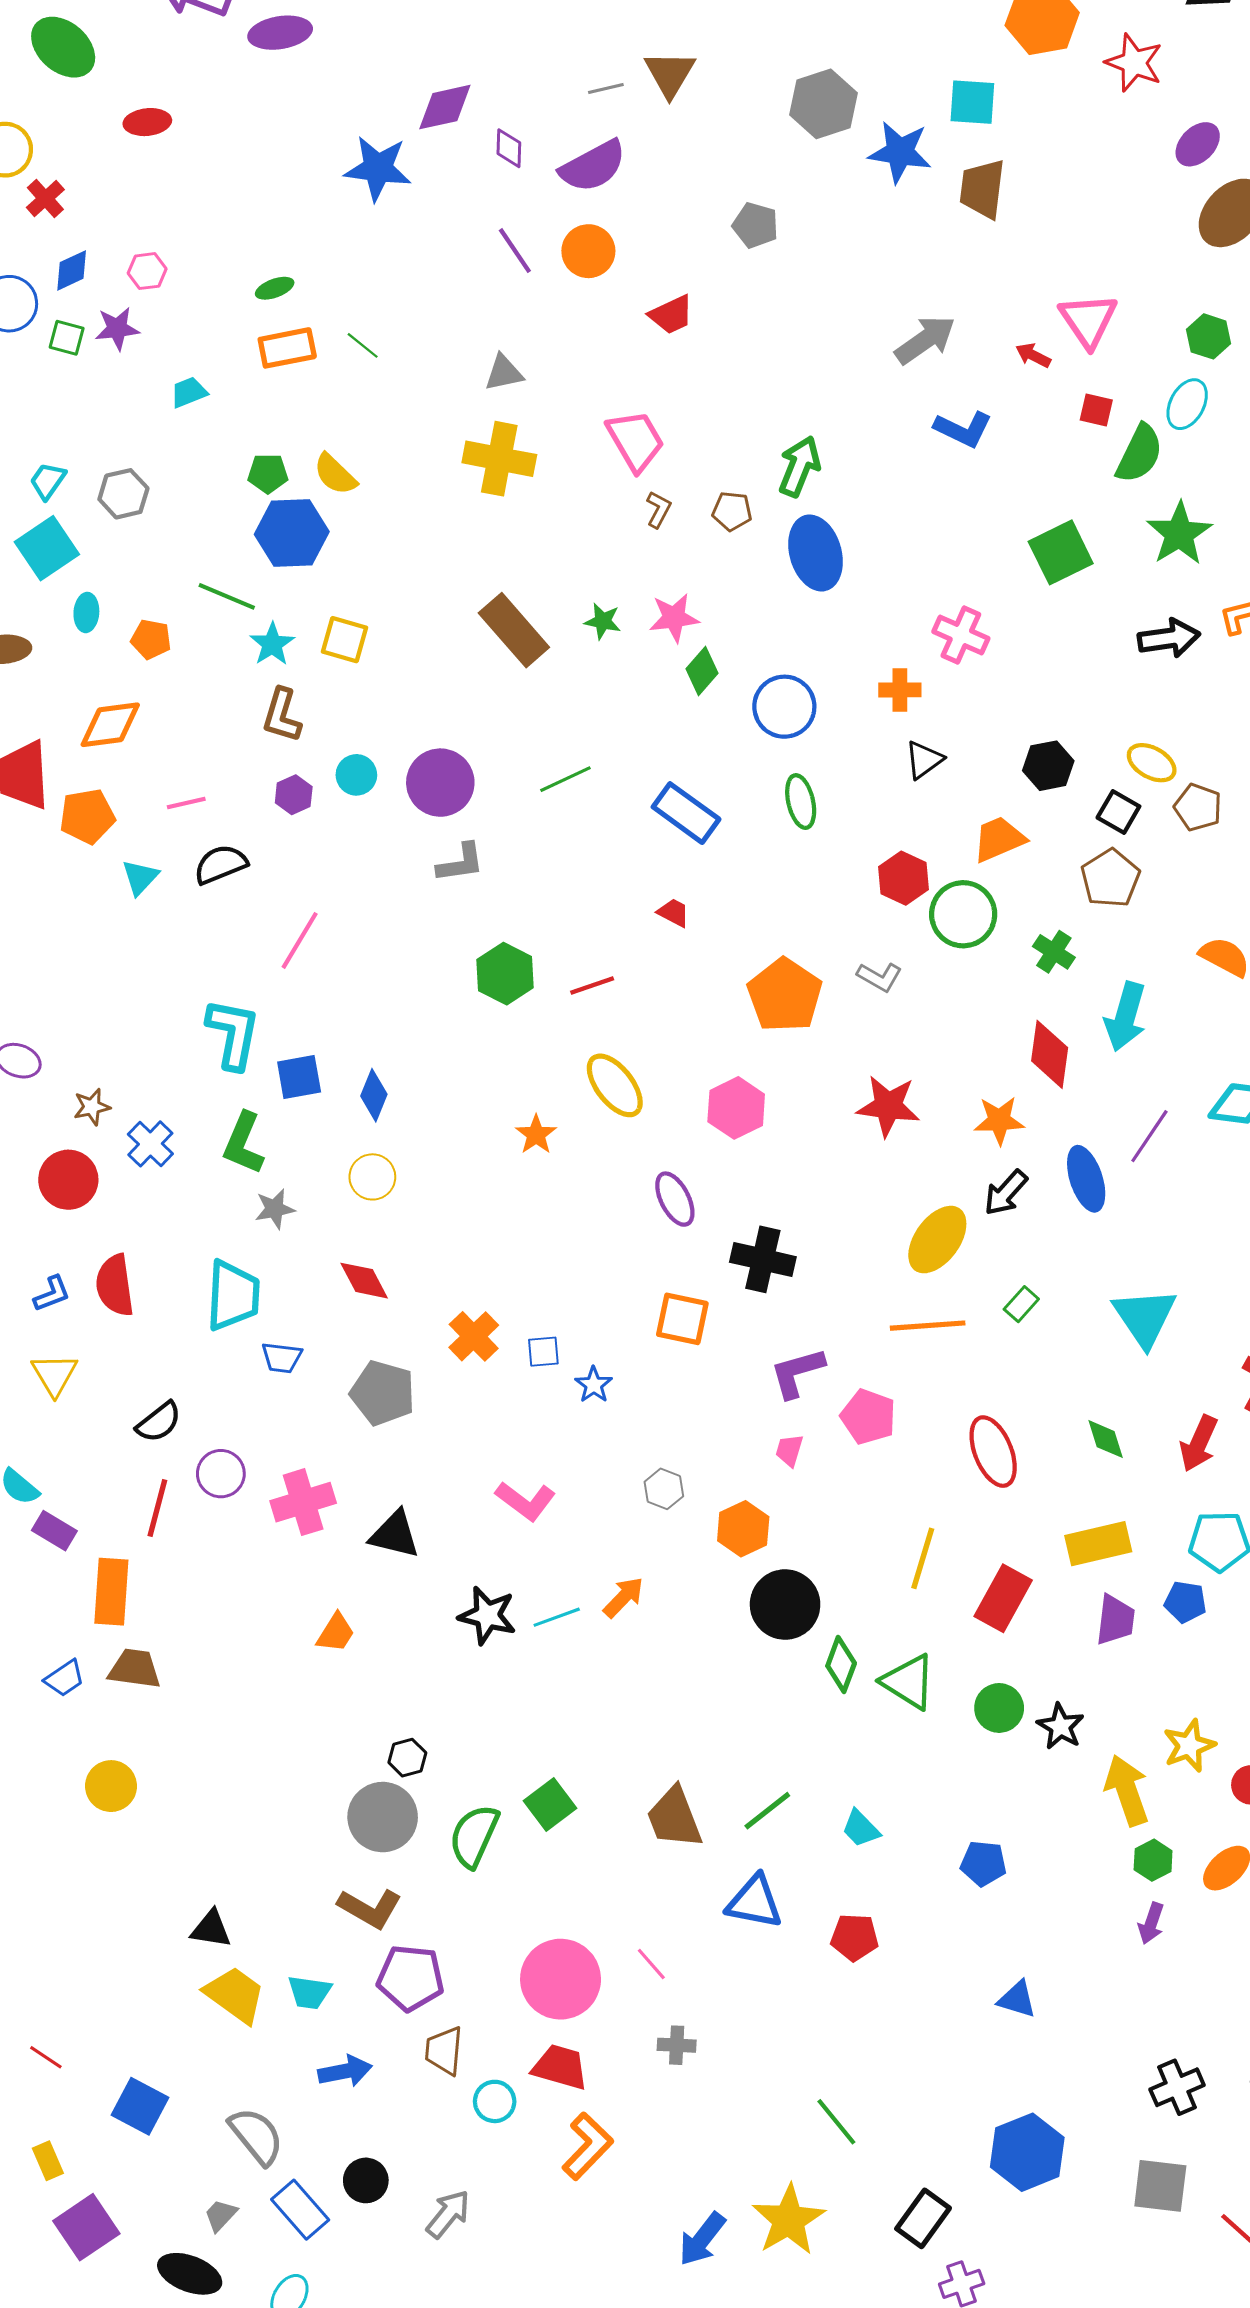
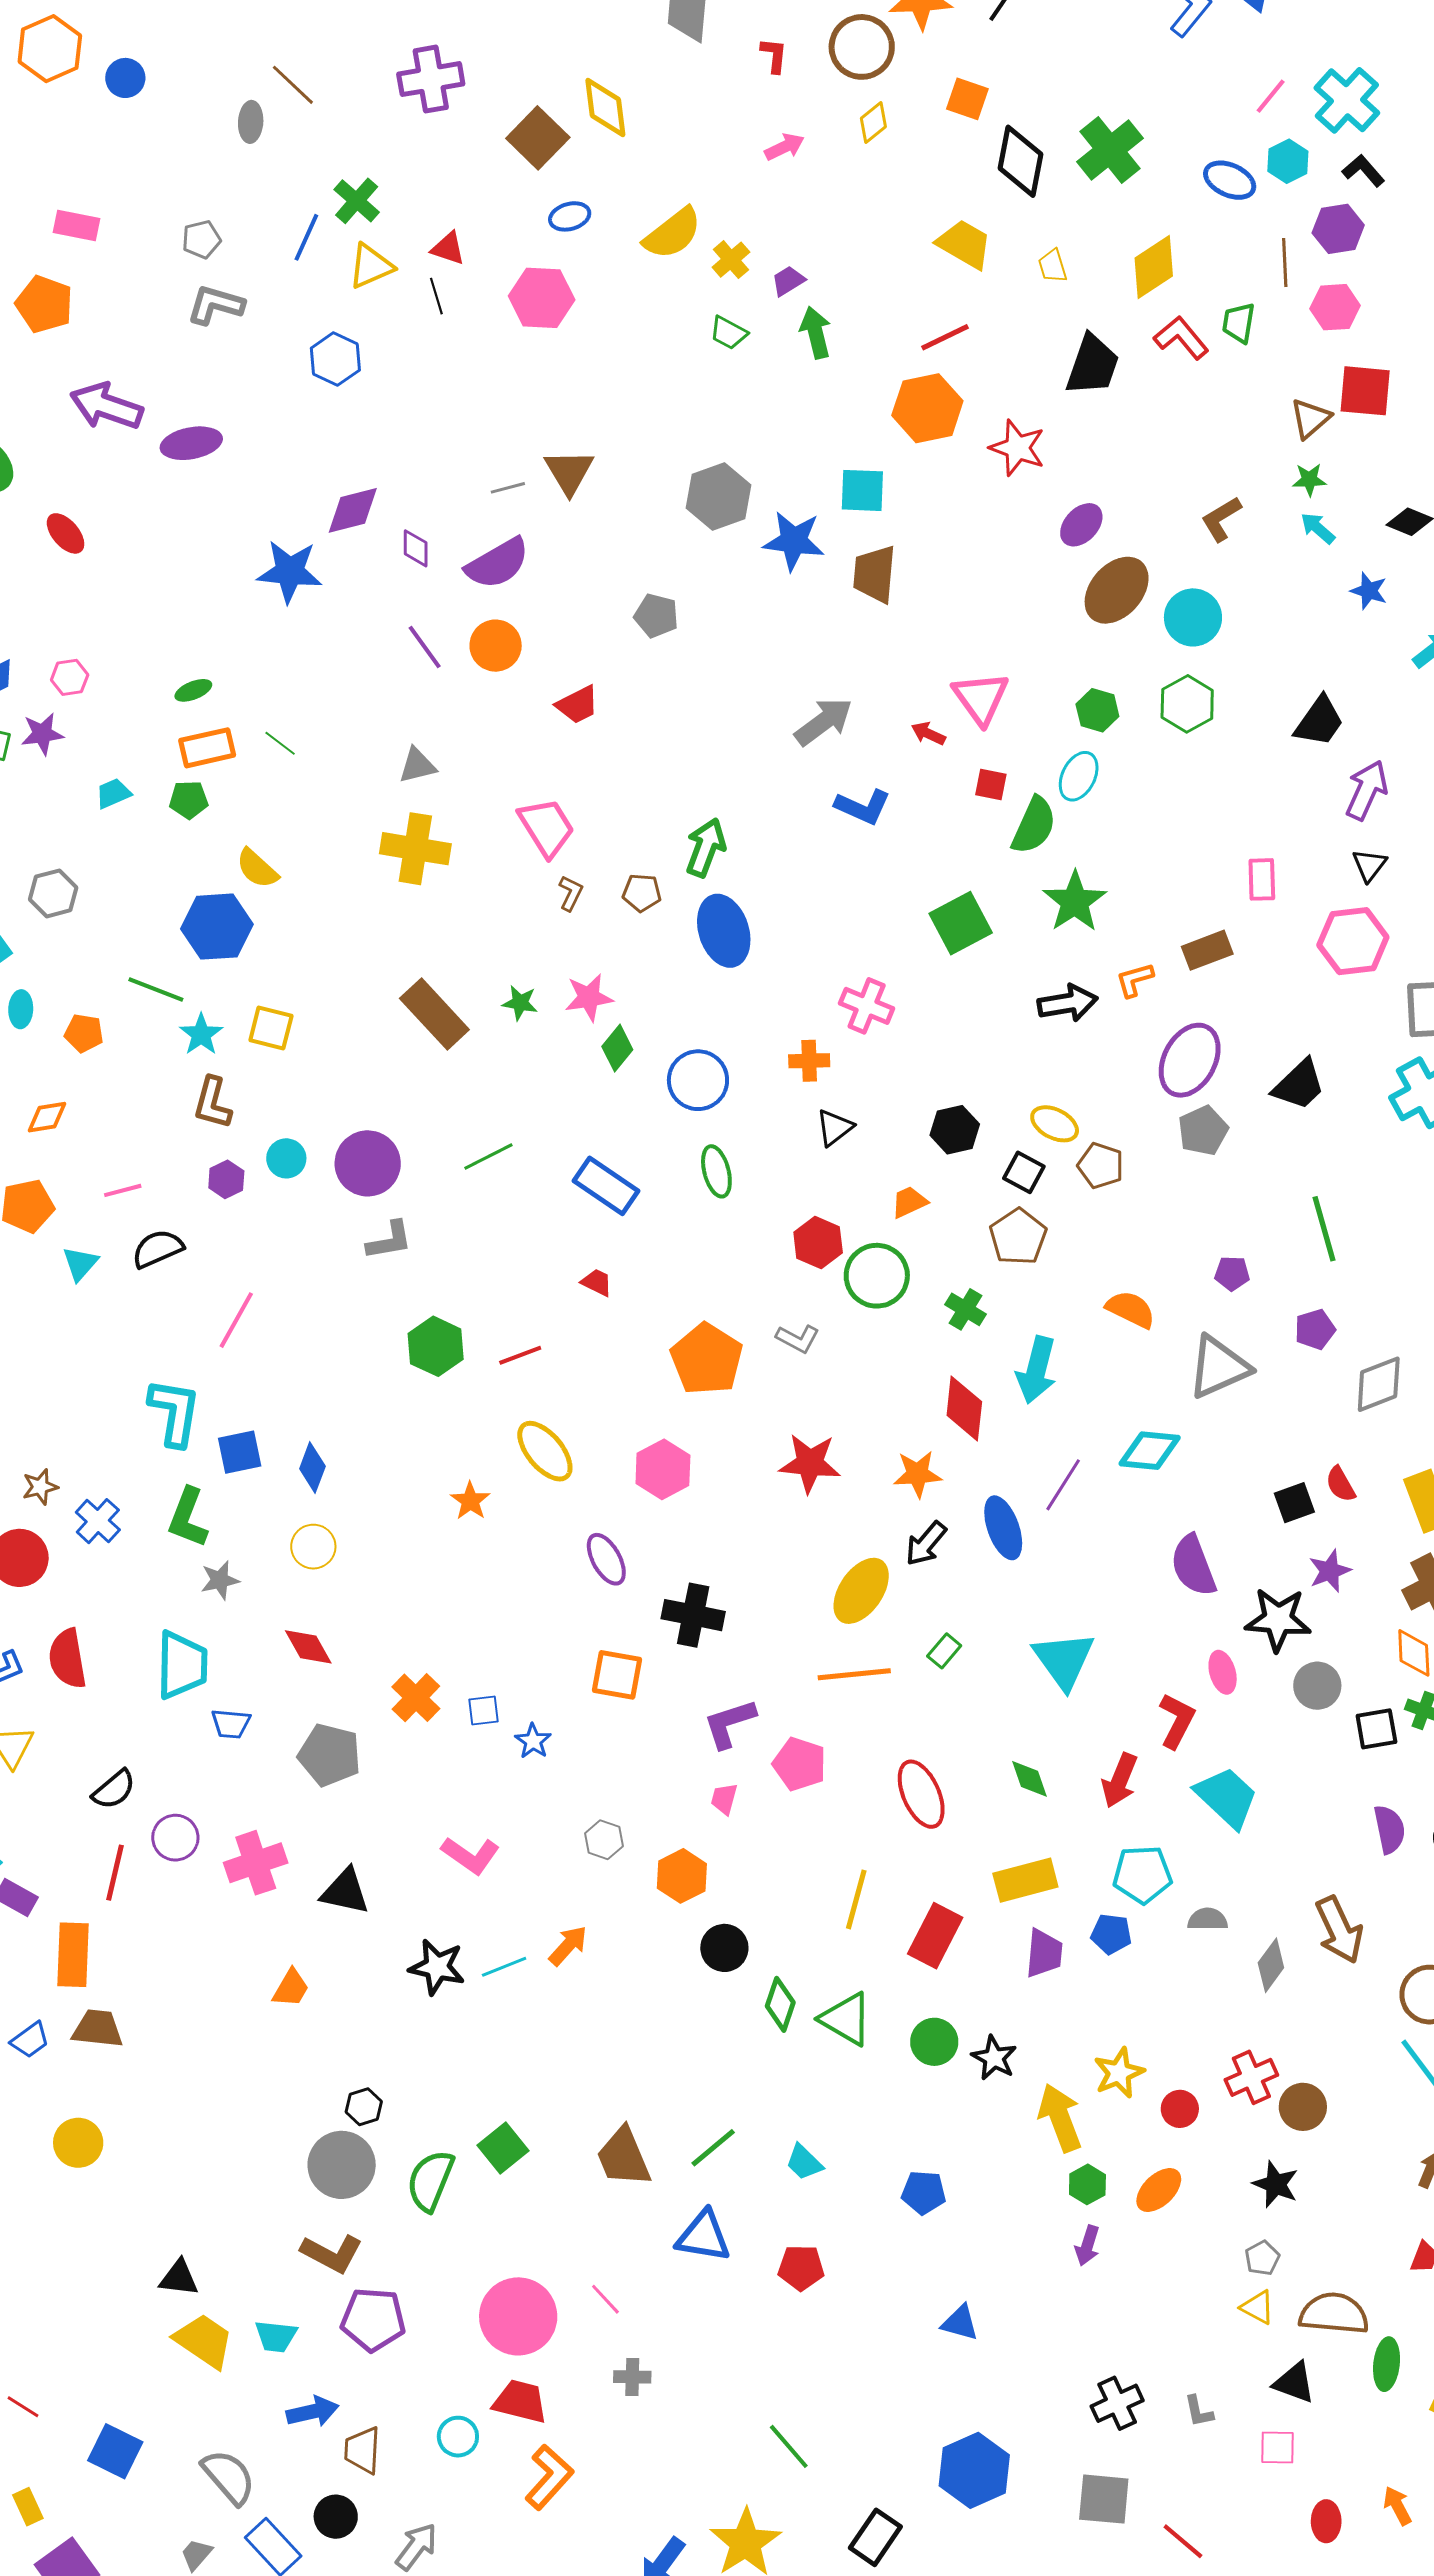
red ellipse: (147, 122) -> (66, 533), turned 57
green pentagon: (268, 474) -> (189, 800), moved
orange diamond: (110, 725) -> (47, 1117), size x0.7
orange trapezoid: (999, 839) -> (909, 1202), size x0.7
black circle: (785, 1605) -> (724, 1948), size x0.7
brown trapezoid: (444, 2051) -> (363, 2450), moved

